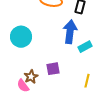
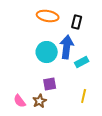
cyan circle: (21, 37) -> (47, 52), moved
brown star: (31, 77) -> (40, 101), moved

